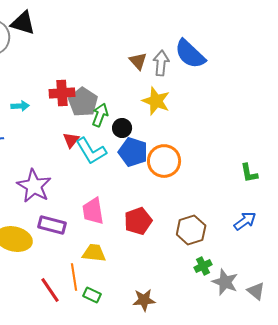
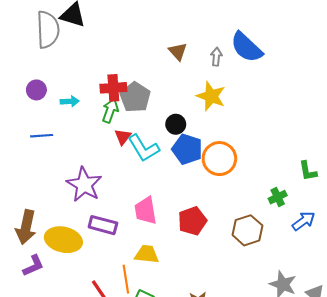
brown triangle: (138, 61) -> (178, 51), moved
gray arrow: (161, 63) -> (216, 57), size x0.7
green arrow: (100, 115) -> (110, 111), moved
green cross: (203, 266) -> (278, 197), moved

